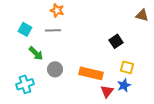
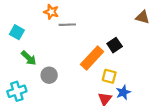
gray line: (53, 30) -> (67, 25), moved
yellow square: (127, 67) -> (109, 76), moved
orange rectangle: (91, 73) -> (92, 58), moved, turned -60

